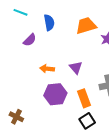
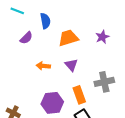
orange trapezoid: (86, 26) -> (68, 38), moved
purple hexagon: (55, 94) -> (52, 103), moved

